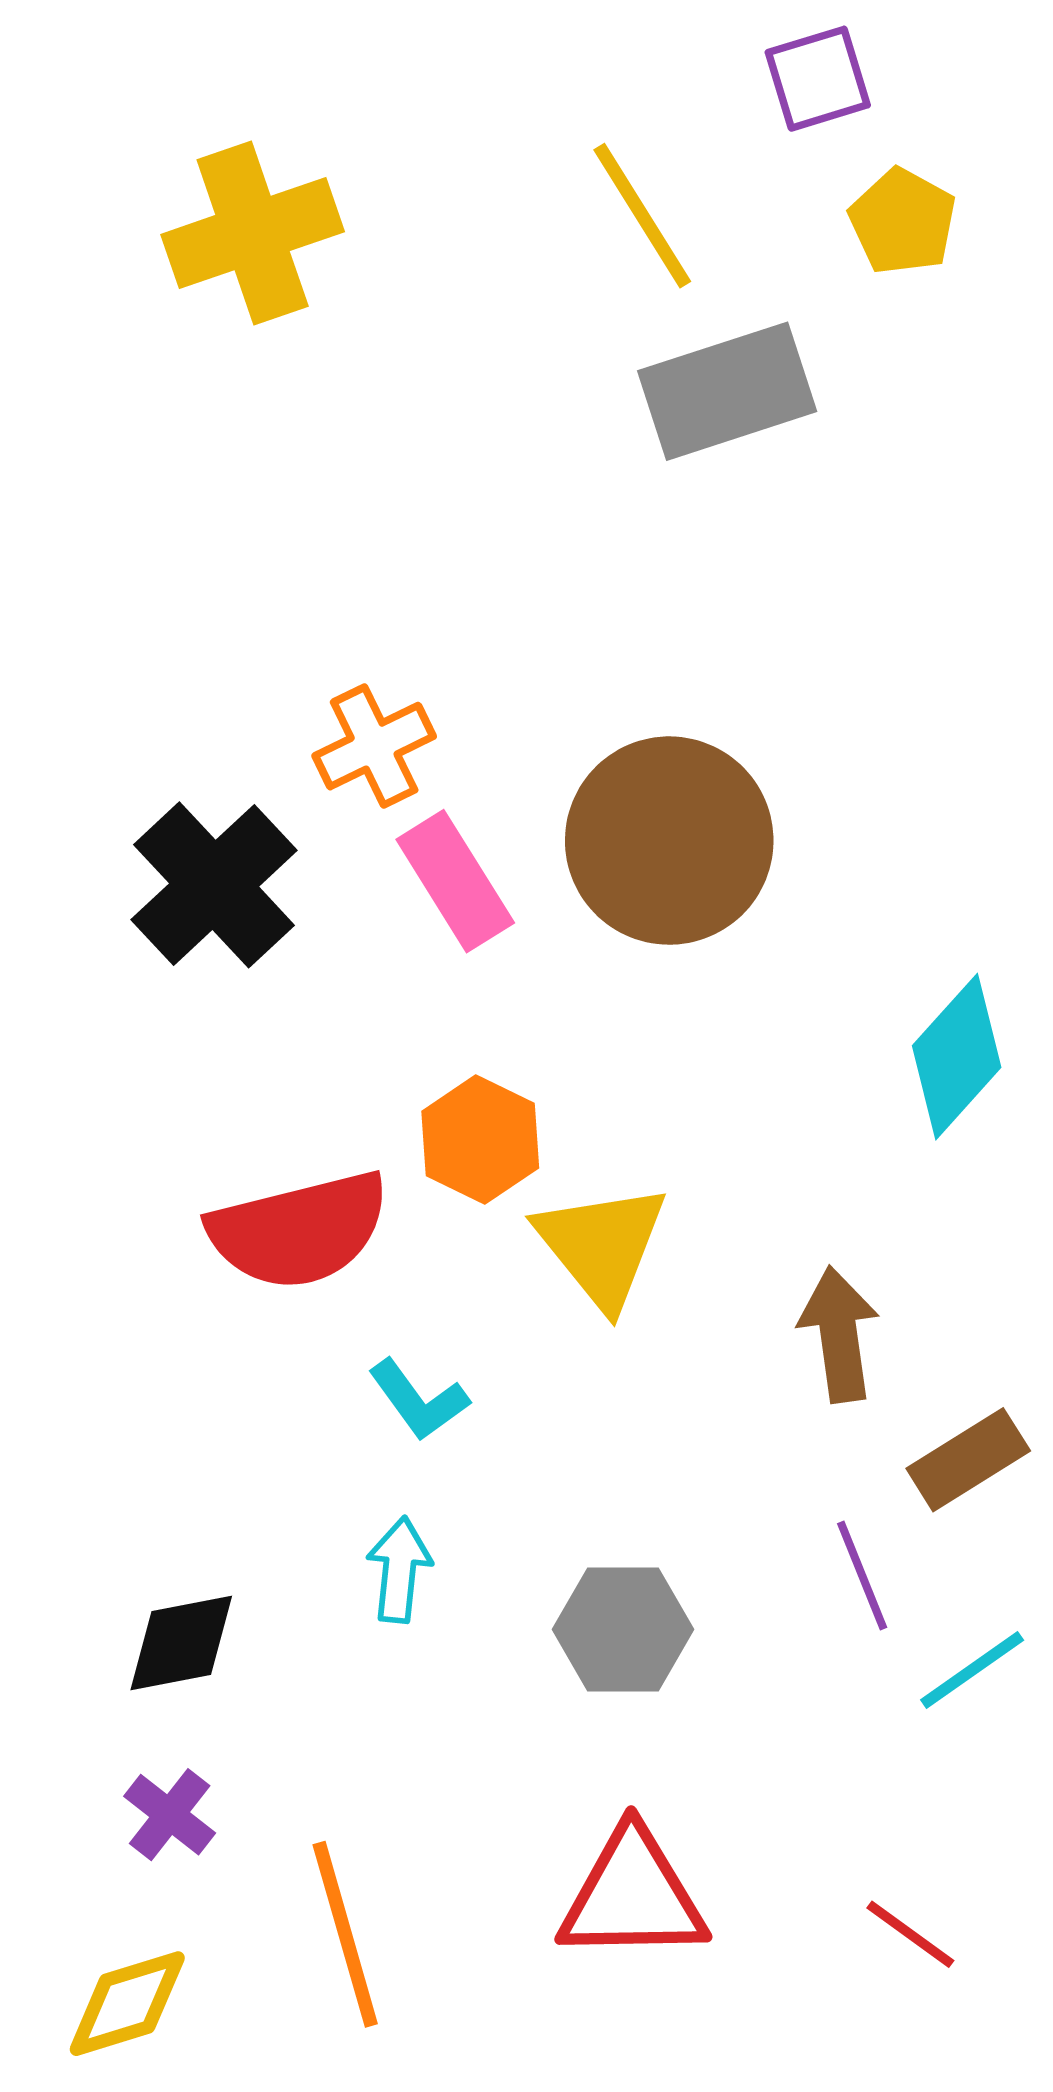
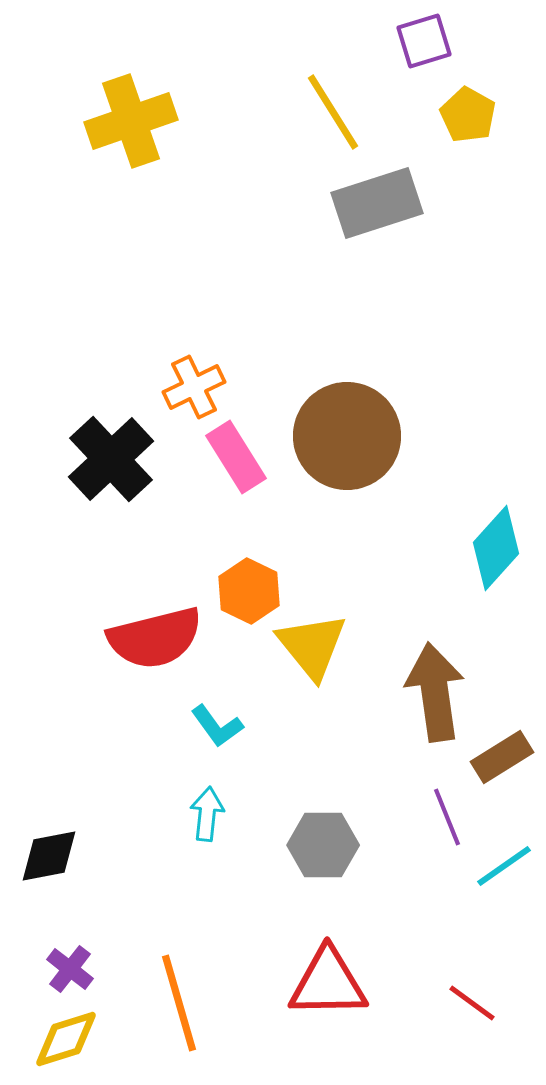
brown arrow: (839, 1334) -> (435, 692), size x1.4
black diamond: (181, 1643) -> (49, 856), moved
purple cross: (170, 1815) -> (70, 969), moved

